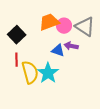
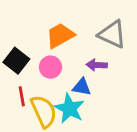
pink circle: (64, 26) -> (50, 67), moved
blue triangle: (58, 50) -> (82, 87), moved

